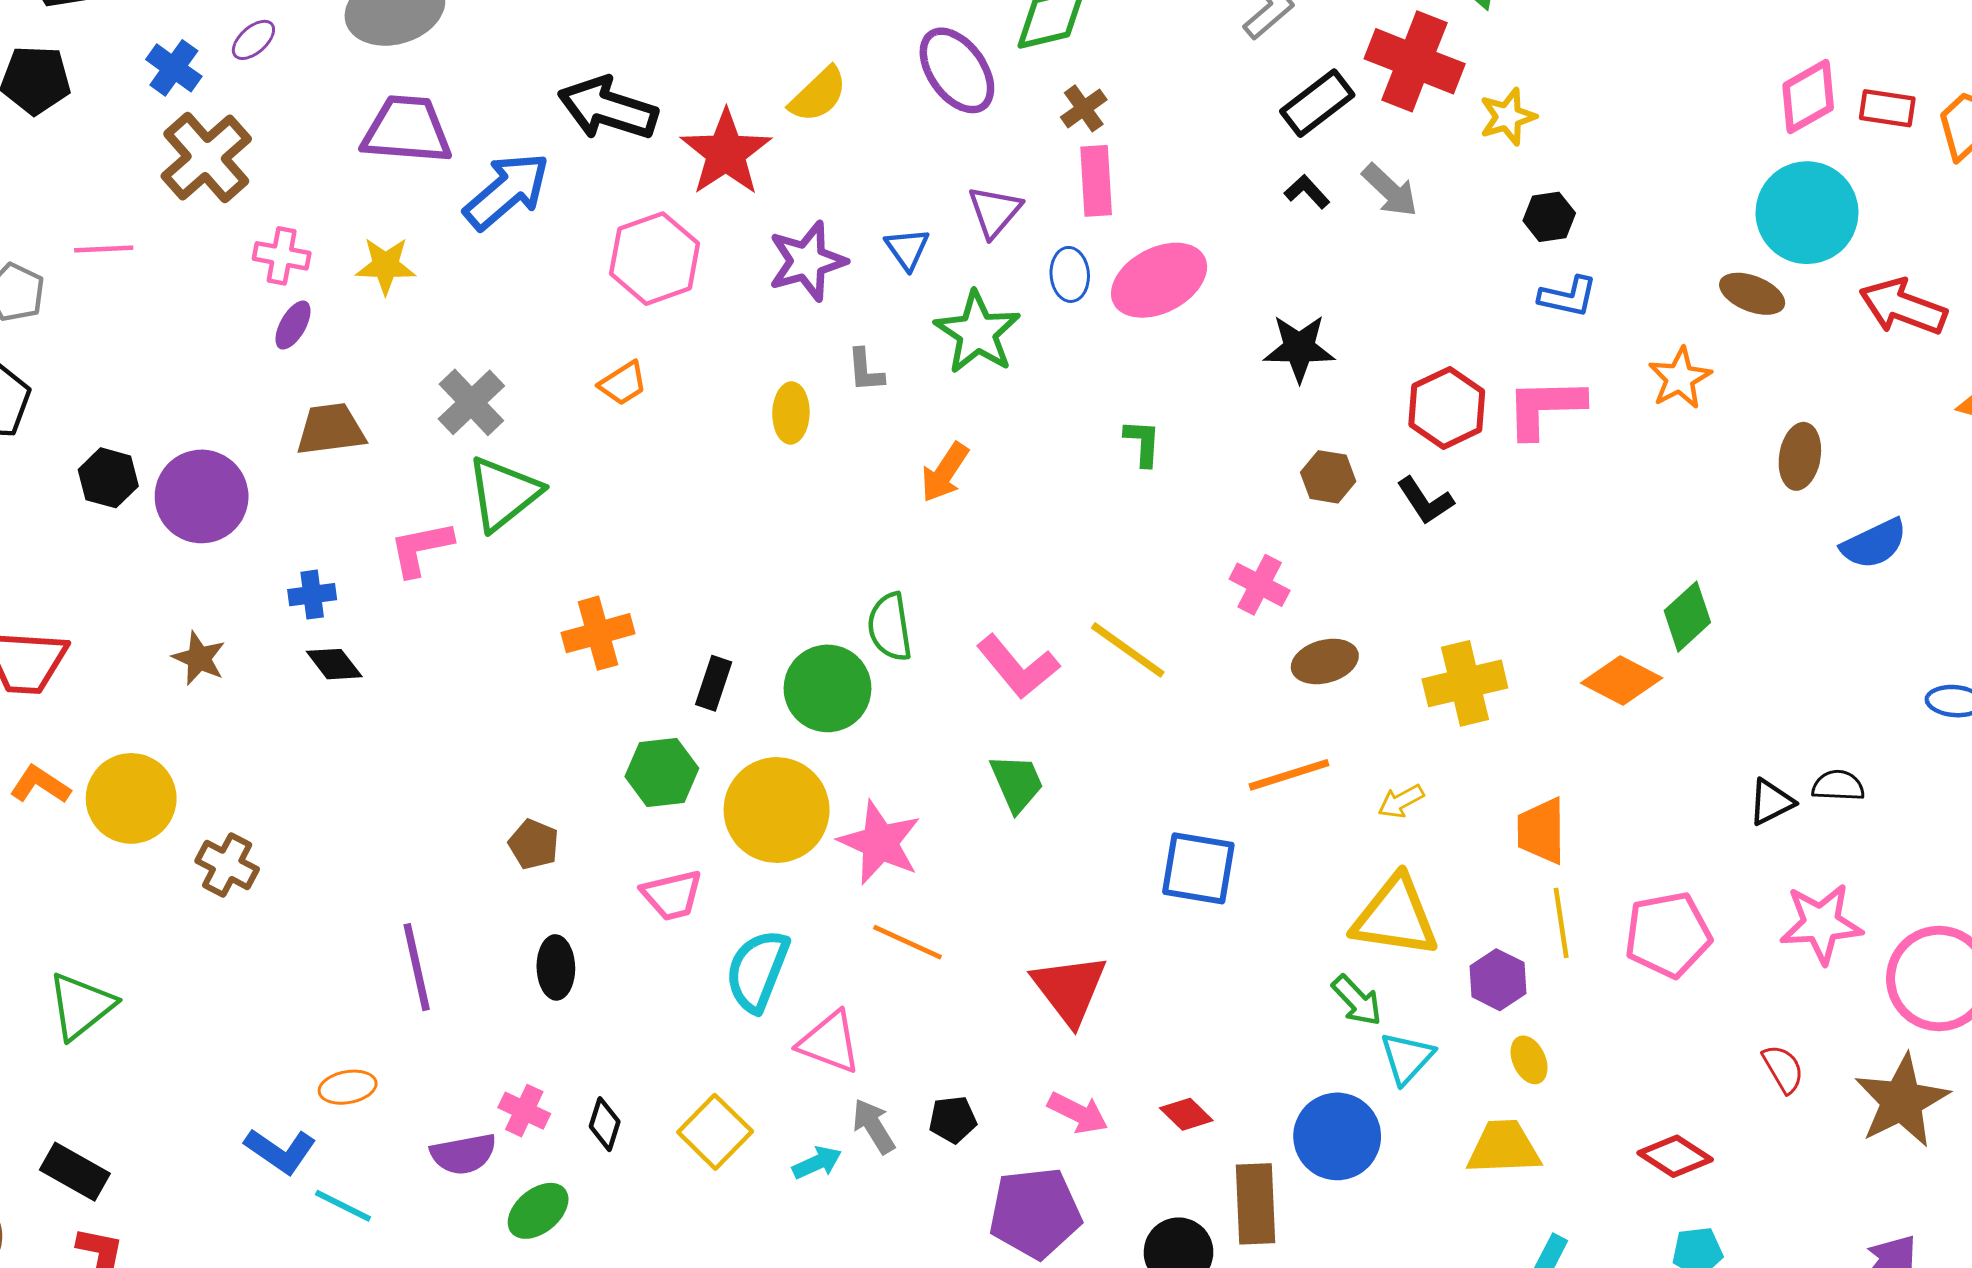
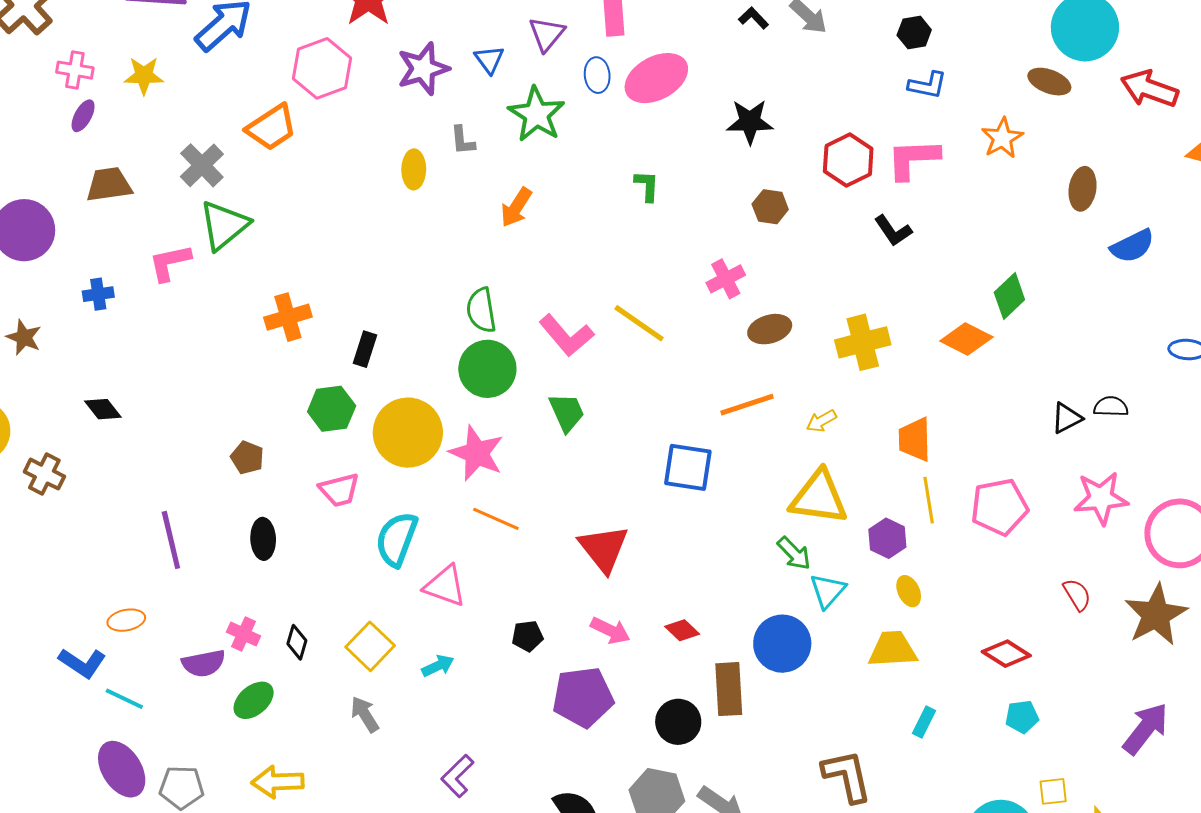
orange trapezoid: (623, 383) -> (271, 127), moved, size x1.6
black L-shape: (1425, 501) -> (893, 231), moved
pink cross: (1260, 585) -> (726, 279), turned 36
black diamond: (334, 664) -> (103, 409), moved
green circle: (828, 688) -> (487, 369), moved
gray arrow: (874, 1126) -> (365, 714), moved

